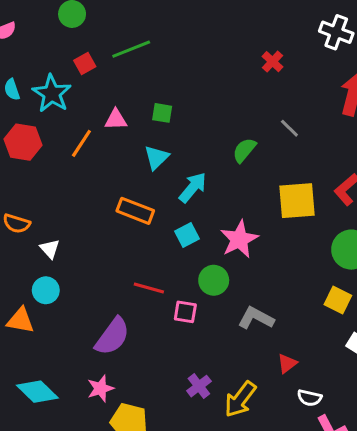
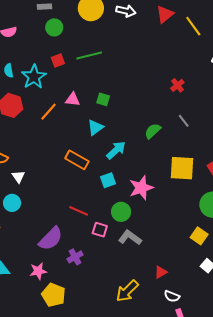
red cross: (272, 62) -> (177, 85), moved
gray L-shape: (256, 318) -> (130, 238), moved
purple cross: (199, 386) -> (75, 257), moved

